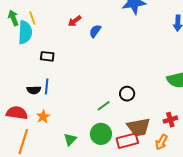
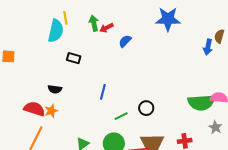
green arrow: (13, 18) -> (94, 23), moved
blue line: (47, 86) -> (103, 92), moved
orange star: (43, 117) -> (51, 111), moved

